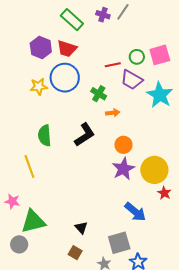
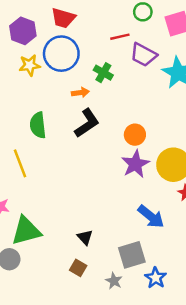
purple hexagon: (41, 48) -> (23, 31), moved
green circle: (137, 57) -> (143, 12), moved
orange arrow: (113, 113) -> (80, 93), moved

